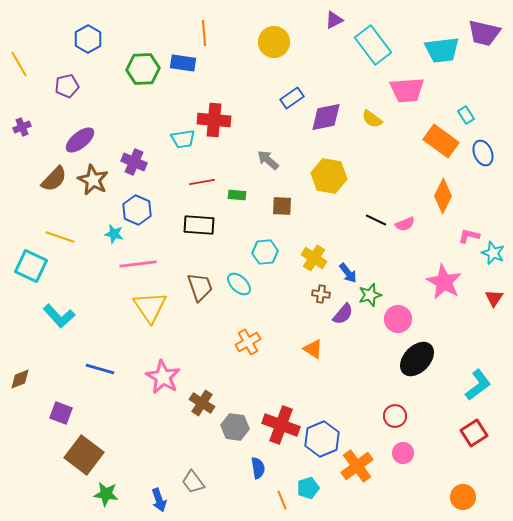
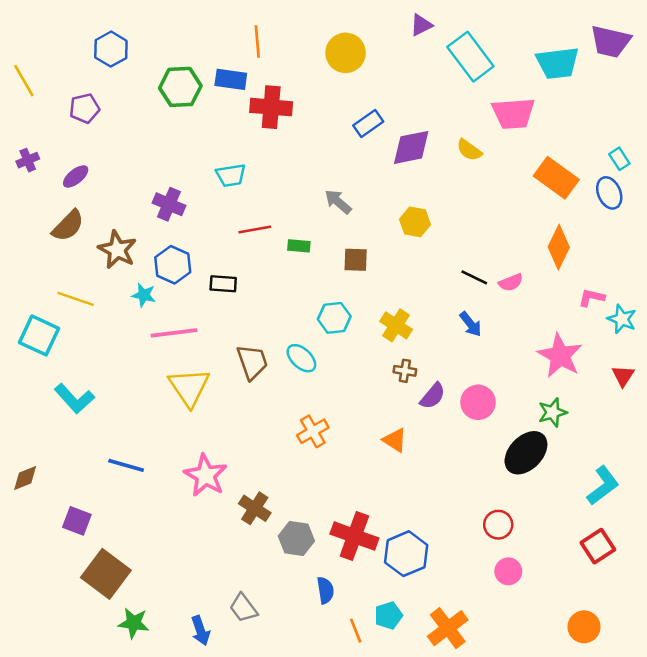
cyan rectangle: (466, 115) -> (619, 159), moved
red cross: (214, 120) -> (271, 107), moved
purple ellipse: (80, 140) -> (76, 176), moved, size x0.7
yellow hexagon: (329, 176) -> (415, 222), size x0.7
brown star: (93, 180) -> (117, 250), moved
black rectangle: (199, 225) -> (223, 284), moved, size x0.7
blue arrow: (348, 273) -> (470, 324), moved
green star: (370, 295) -> (552, 412), moved
pink circle: (398, 319) -> (478, 402), moved
orange cross: (357, 466) -> (448, 628), moved

